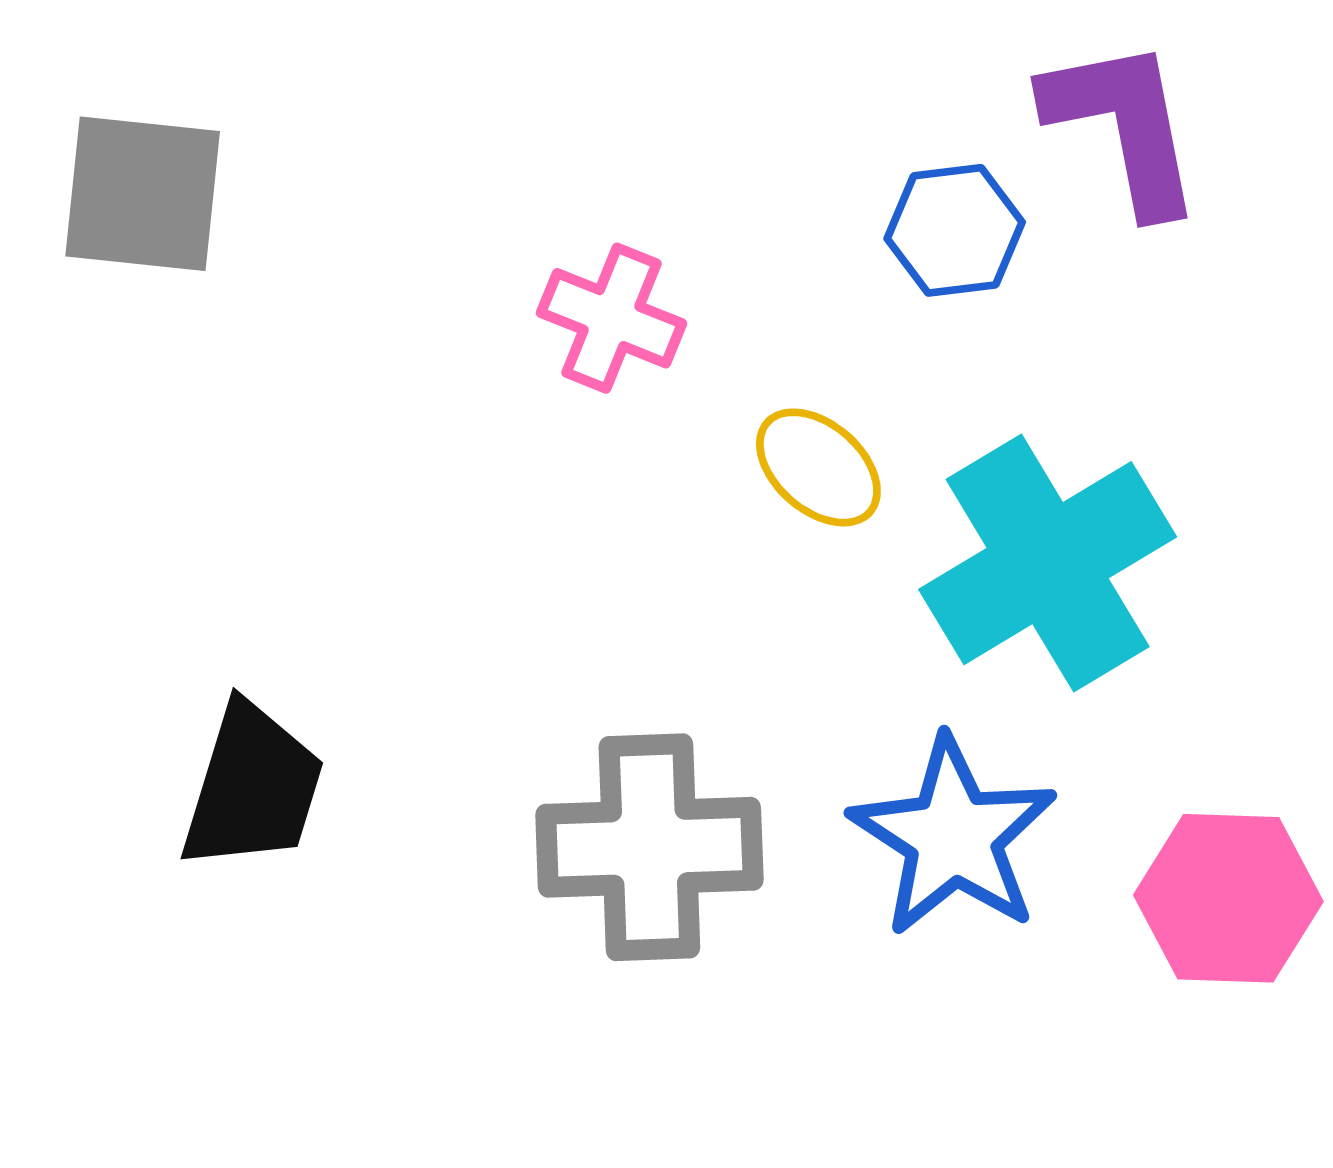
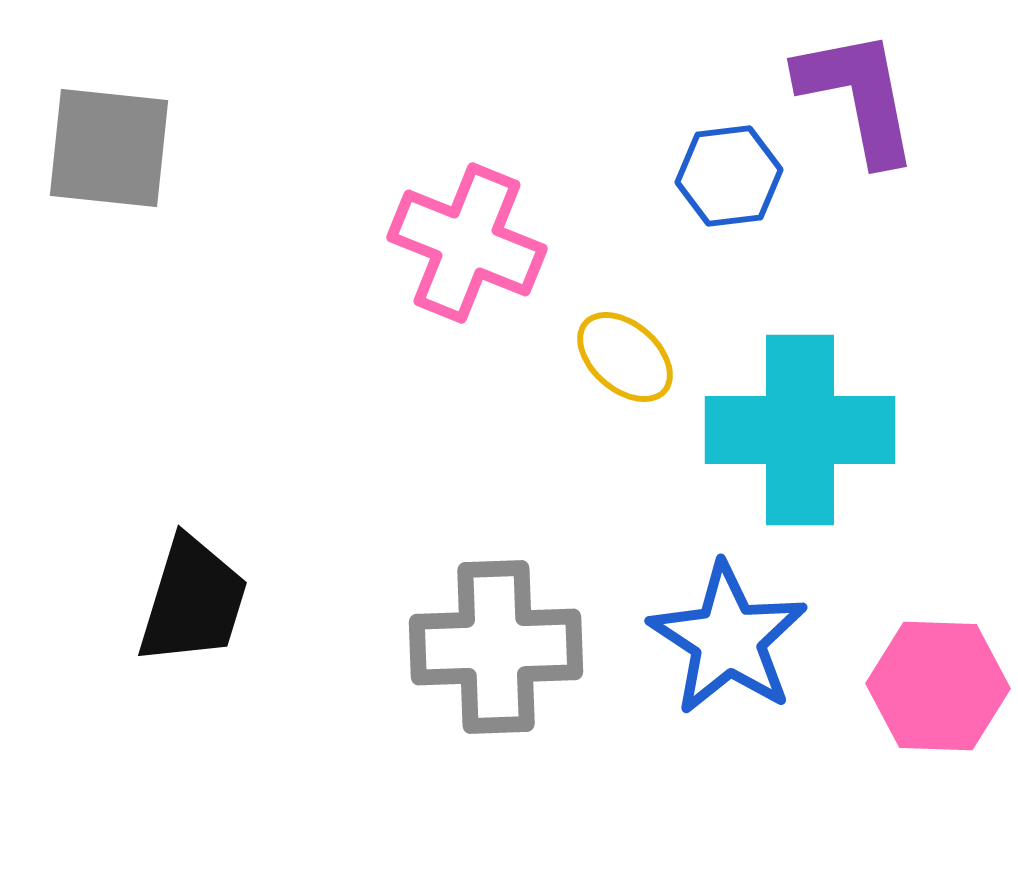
pink cross: (611, 318) -> (467, 243), size x1.4
cyan cross: (1048, 563) -> (800, 430), turned 31

